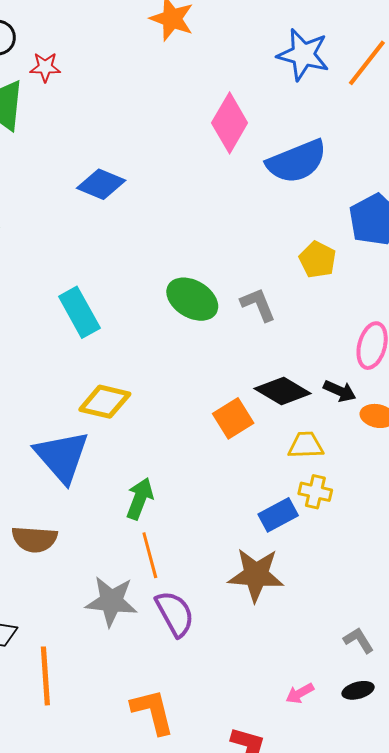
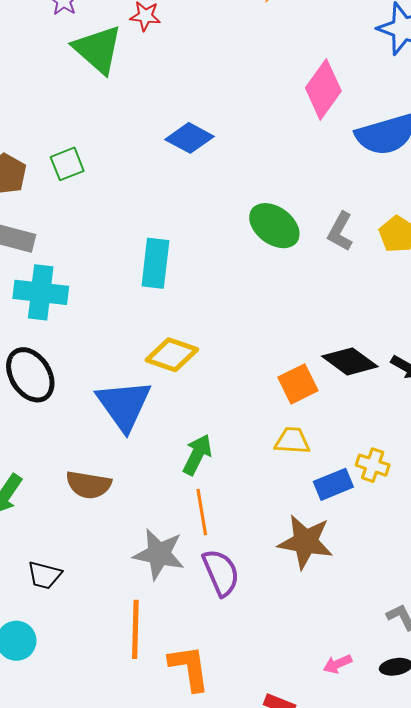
green ellipse: (192, 299) -> (274, 226), moved
gray L-shape: (258, 305) -> (340, 232), moved, turned -135
cyan rectangle: (79, 312) -> (155, 263), turned 30
yellow trapezoid: (306, 445) -> (292, 441), moved
orange line: (45, 676) -> (135, 629), moved

